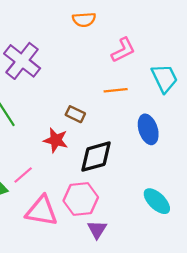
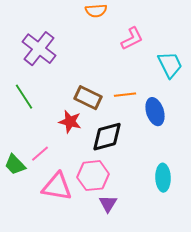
orange line: (116, 90) -> (125, 95), moved
brown rectangle: (75, 114) -> (88, 98), size x1.5
cyan ellipse: (157, 201) -> (163, 178), turned 44

